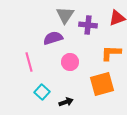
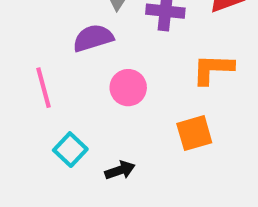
orange square: (102, 84) -> (194, 133), size x0.7

